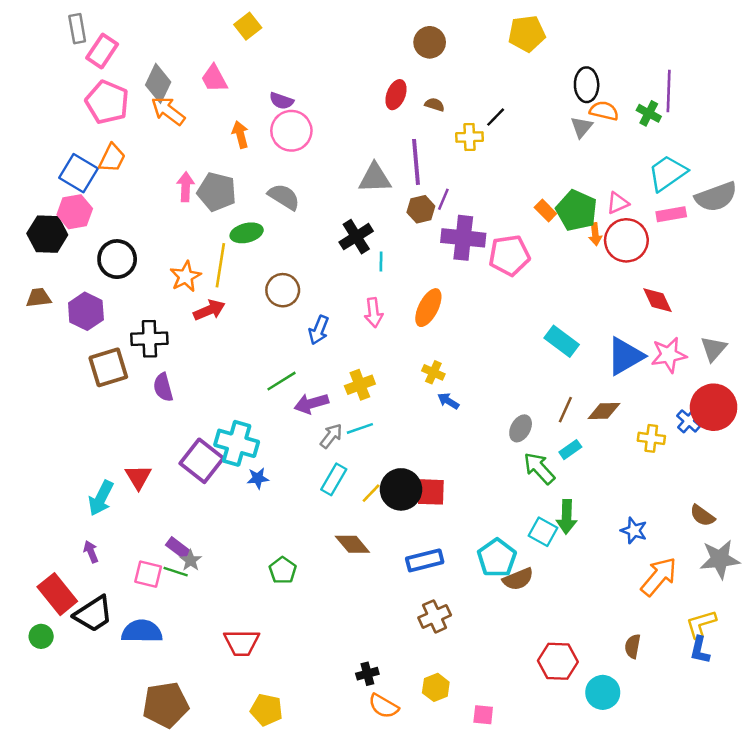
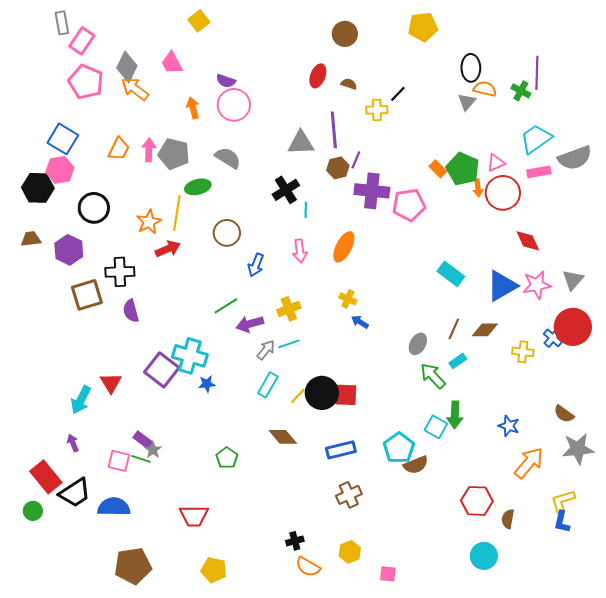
orange trapezoid: (112, 158) -> (119, 149), moved
red hexagon: (558, 661) -> (477, 501), moved

